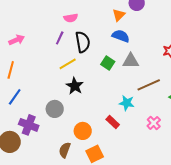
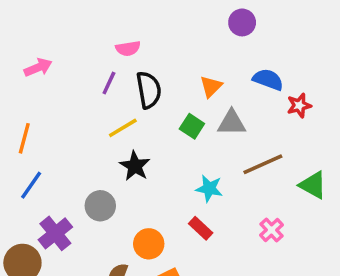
orange triangle: (119, 15) -> (211, 86), moved
blue semicircle: (121, 36) -> (268, 80), moved
pink arrow: (17, 40) -> (38, 67), moved
cyan star: (127, 103) -> (209, 188), moved
purple cross: (29, 125) -> (55, 233), turned 30

